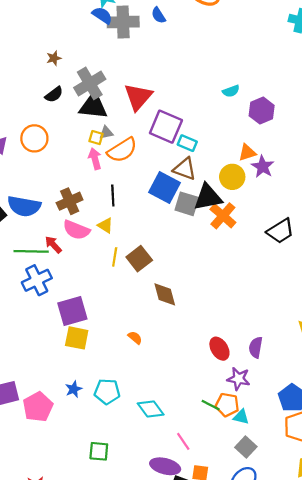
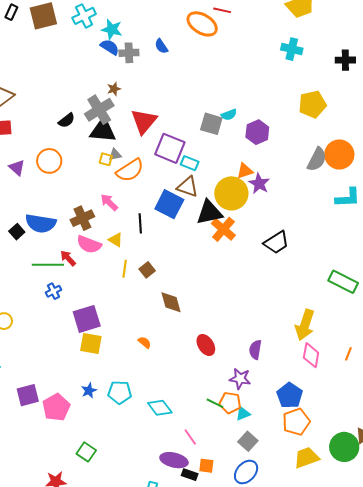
gray cross: (123, 22) -> (129, 53), size x0.7
brown star: (54, 58) -> (114, 89), moved
pink arrow: (95, 159) -> (109, 202), moved, turned -30
yellow circle: (232, 177) -> (231, 193), size x1.4
black line: (113, 196) -> (140, 223), moved
gray square: (187, 204) -> (211, 124), moved
brown square: (139, 259) -> (147, 270), size x0.7
blue cross: (37, 280) -> (53, 291), size x0.6
red ellipse: (219, 349) -> (206, 345), moved
cyan triangle: (241, 417) -> (243, 414), turned -35
green square: (99, 451) -> (86, 452), moved, turned 30

